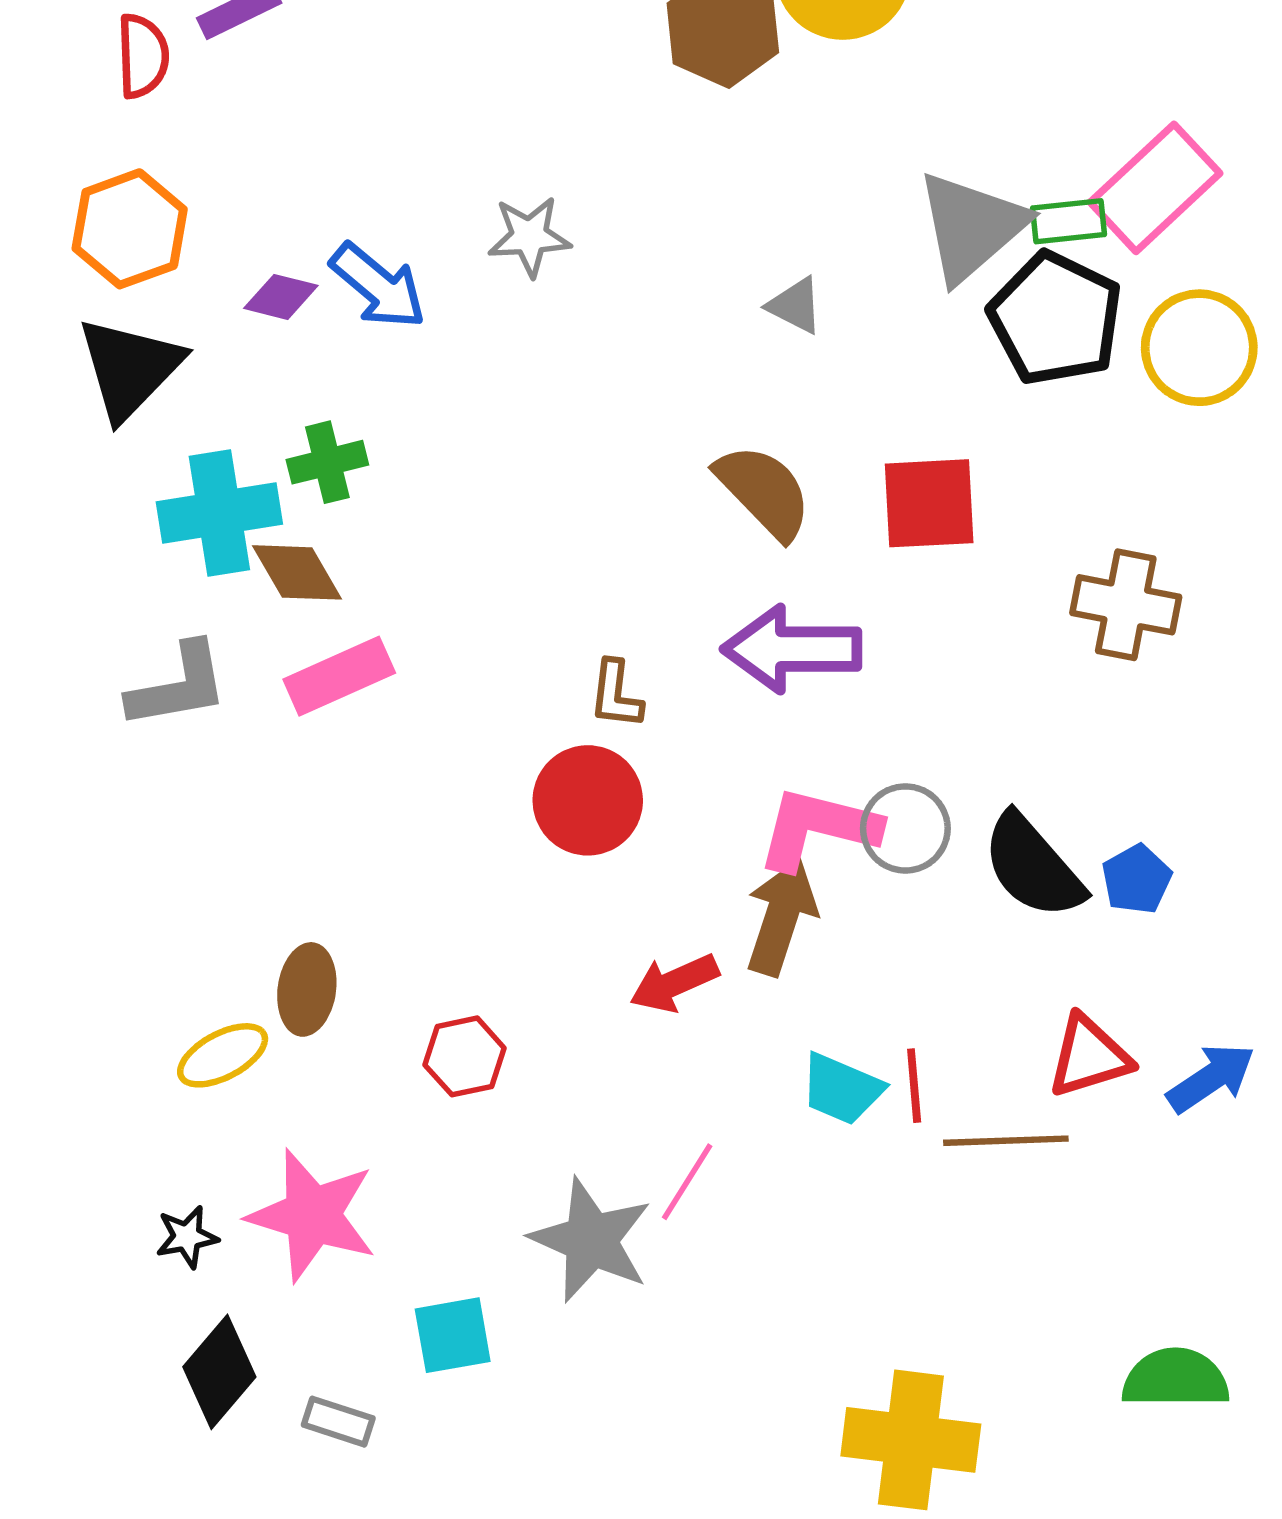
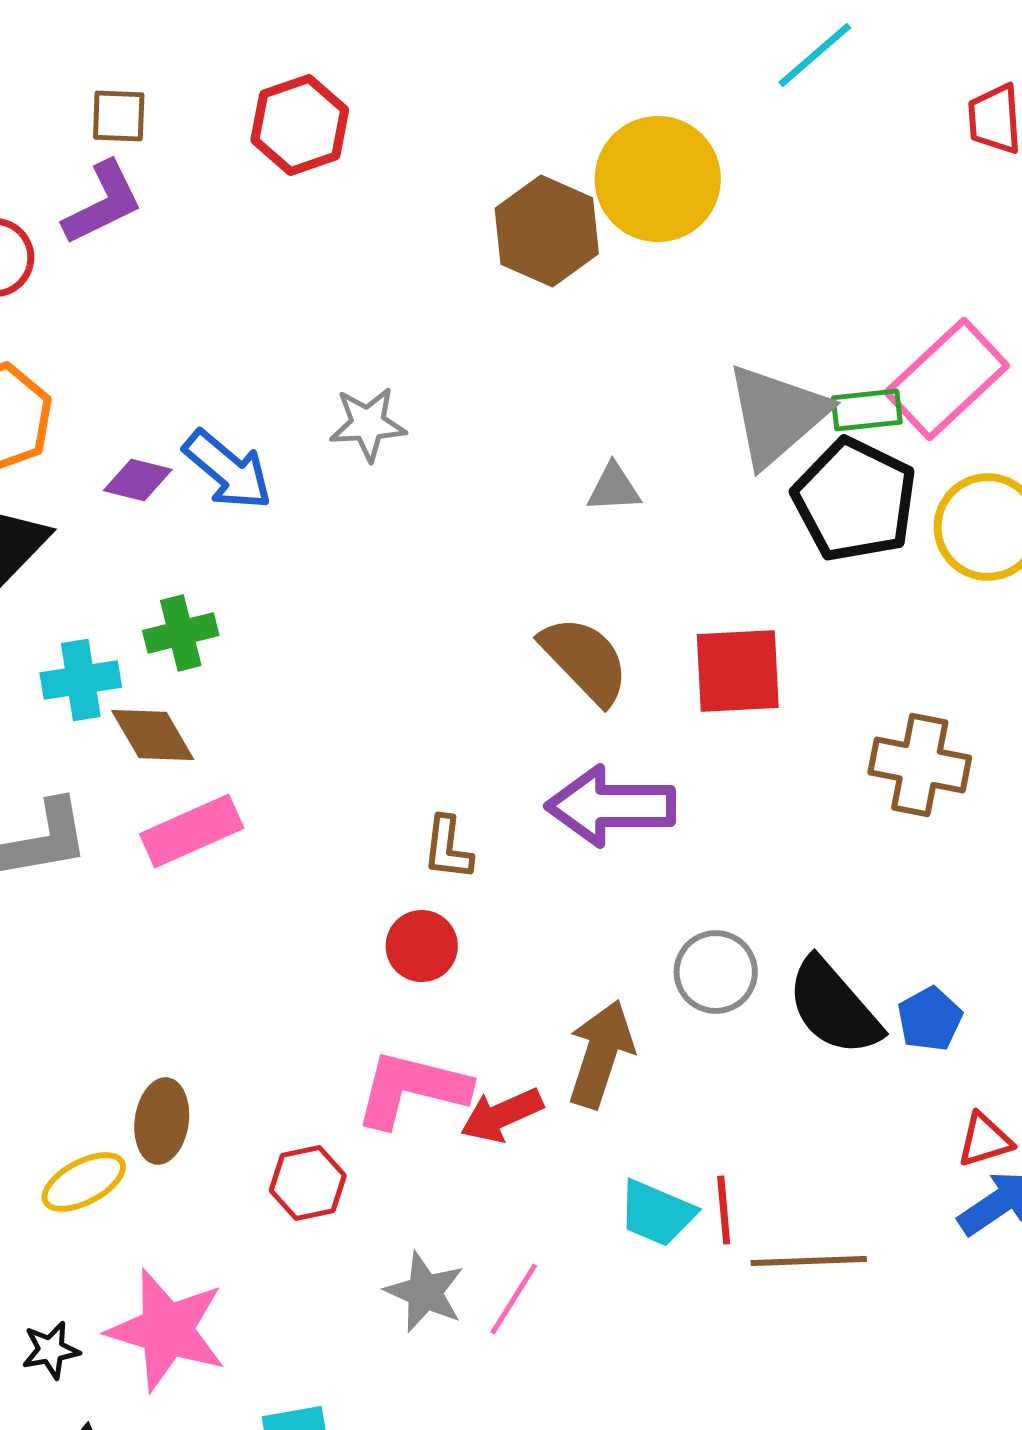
gray triangle: (795, 306) -> (614, 488), turned -30
cyan cross: (219, 513) -> (81, 680), size x0.7
red circle: (588, 800) -> (422, 946), size x0.7
pink L-shape: (818, 828) -> (412, 1089), moved
red triangle: (1089, 1056) -> (985, 1140), moved, size x0.7
gray star: (591, 1240) -> (425, 1292), moved, size x0.7

